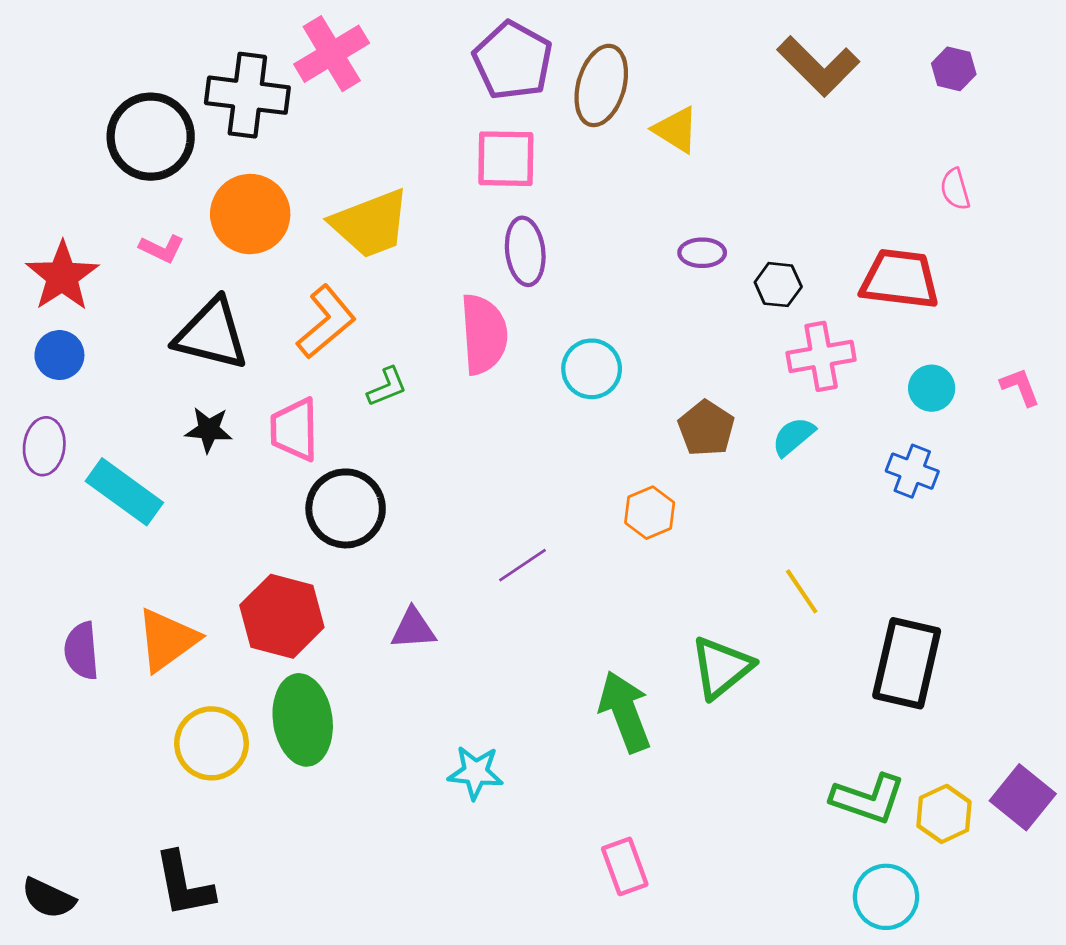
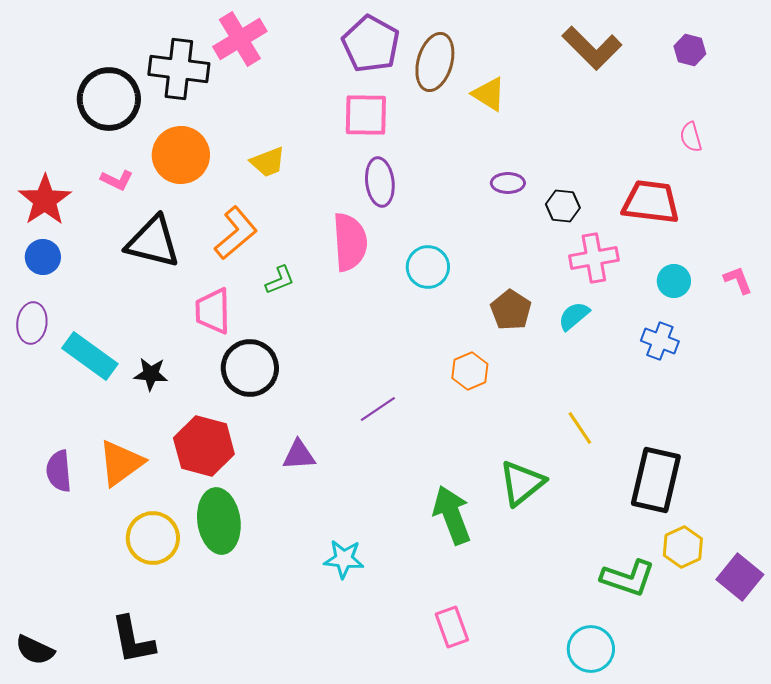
yellow trapezoid: (370, 224) -> (268, 162), size x0.6
black star: (209, 430) -> (151, 374), moved
yellow hexagon: (944, 814) -> (683, 547), moved
cyan circle: (886, 897) -> (591, 649), moved

